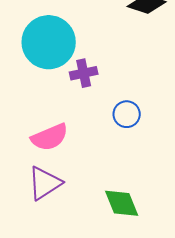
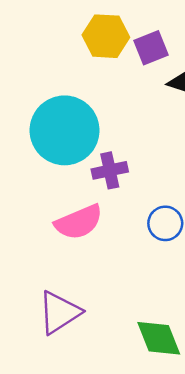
pink semicircle: (50, 137) -> (79, 222), moved

